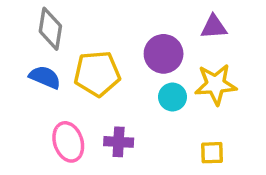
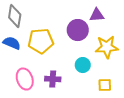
purple triangle: (214, 27) -> (97, 15), moved
cyan circle: (172, 97) -> (83, 65), moved

